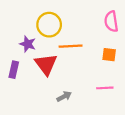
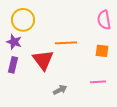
yellow circle: (49, 25) -> (23, 20), moved
purple star: (28, 44) -> (14, 42), moved

